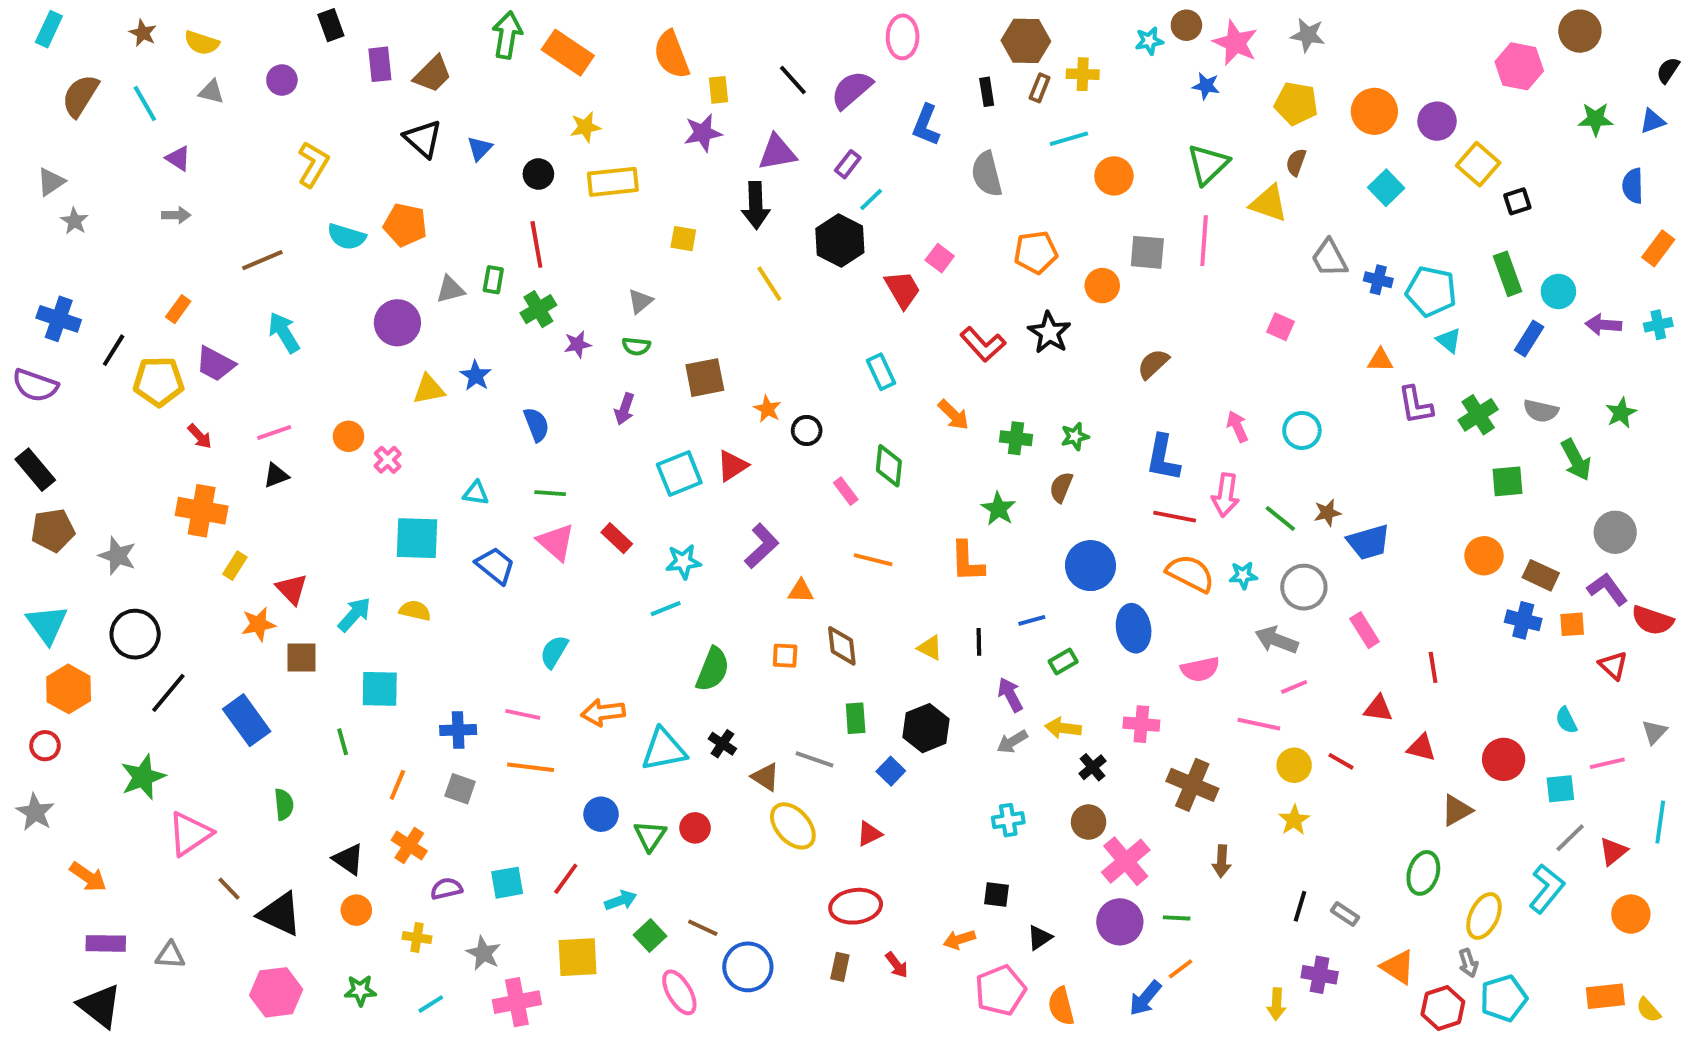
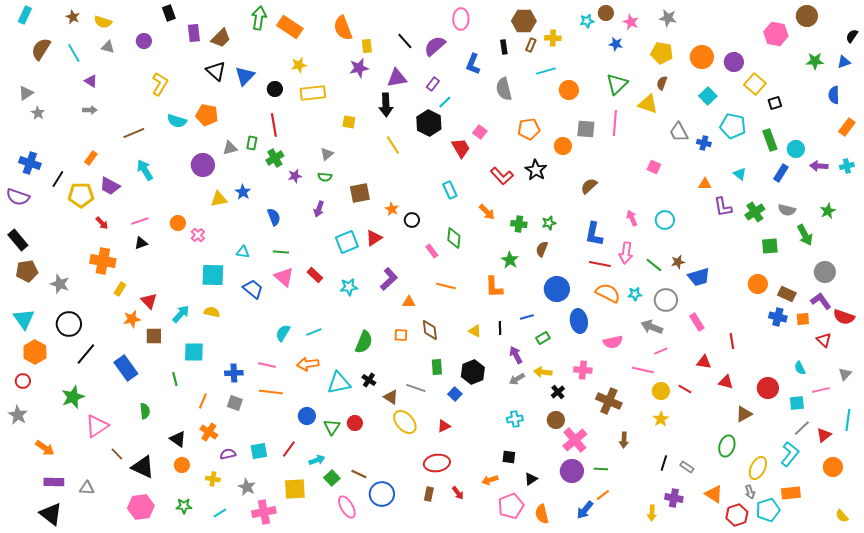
pink star: (1235, 43) -> (631, 22), size x0.7
blue triangle: (480, 149) -> (245, 76), size x1.5
cyan pentagon: (1431, 291) -> (733, 126), moved
cyan line: (666, 609) -> (314, 332), moved
orange rectangle: (1605, 996) -> (791, 493), moved

